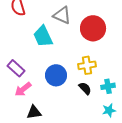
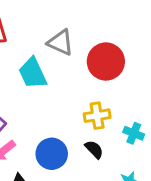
blue circle: (56, 75) -> (52, 154), moved
cyan cross: (108, 86) -> (134, 133), moved, turned 32

